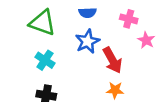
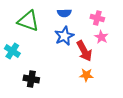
pink star: (146, 40) -> (101, 37), moved
cyan cross: (45, 60) -> (12, 51), moved

